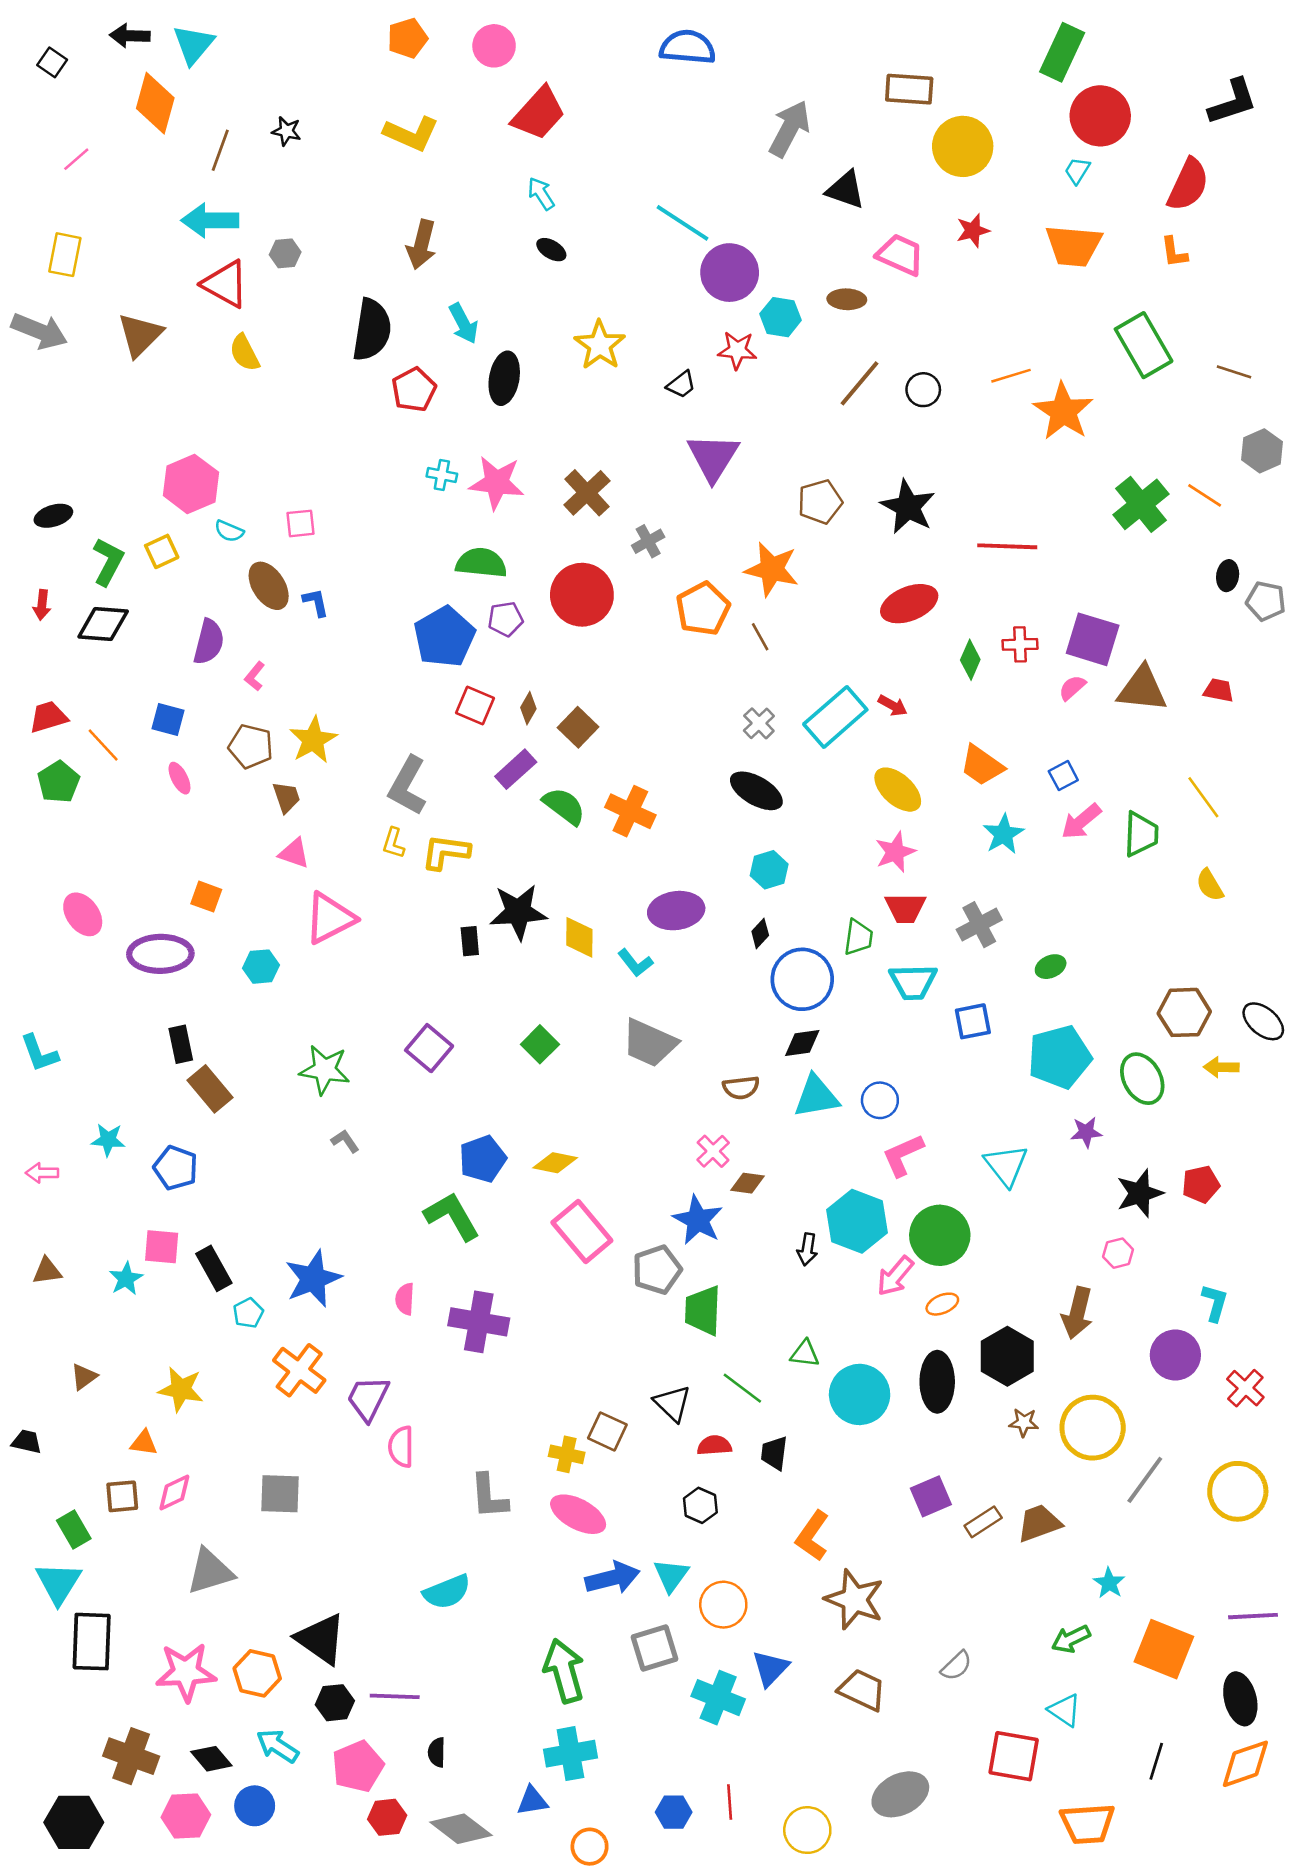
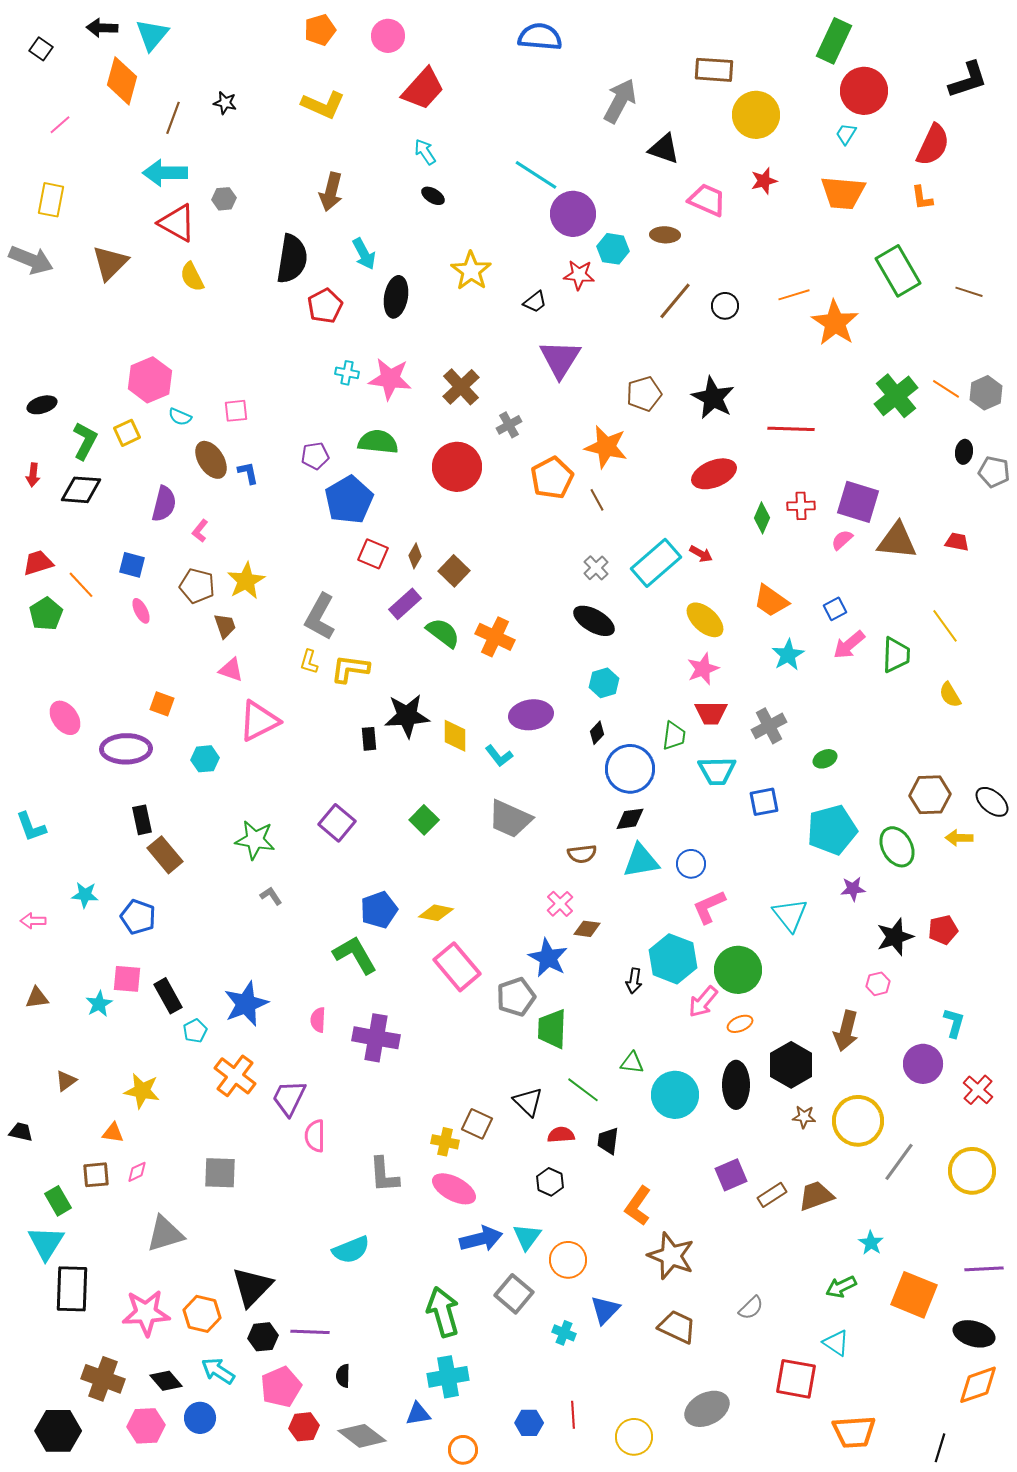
gray hexagon: (1262, 451) -> (986, 393), moved
purple pentagon: (506, 619) -> (315, 456), moved
pink diamond: (174, 1493) -> (137, 1172), size x0.7
black triangle: (321, 1639) -> (252, 1287), turned 39
gray square: (655, 1648) -> (514, 1294), turned -33
cyan cross: (718, 1698) -> (564, 1333), size x0.6
black ellipse: (1240, 1699) -> (974, 1334), turned -60
black line: (1156, 1761) -> (940, 1448), moved

